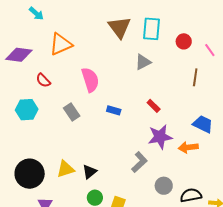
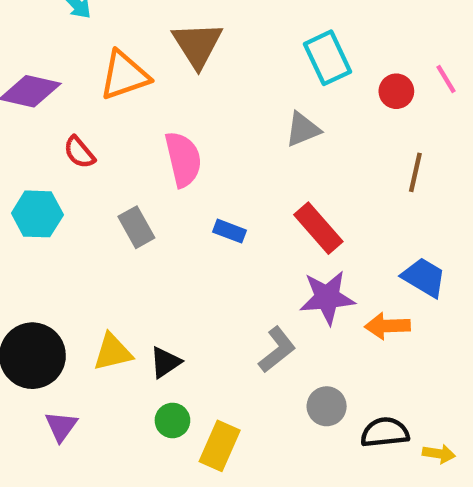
brown triangle: (120, 27) -> (197, 45), moved
cyan rectangle: (152, 29) -> (328, 58), turned -35
pink line: (210, 50) -> (446, 79), moved
red rectangle: (154, 106) -> (318, 228), size x1.6

